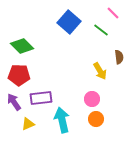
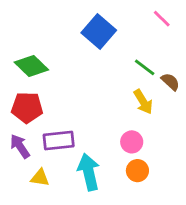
green line: (101, 30) -> (145, 67), moved
brown semicircle: (119, 57) -> (170, 82), turned -40
yellow triangle: (28, 124) -> (40, 178), turned 32

